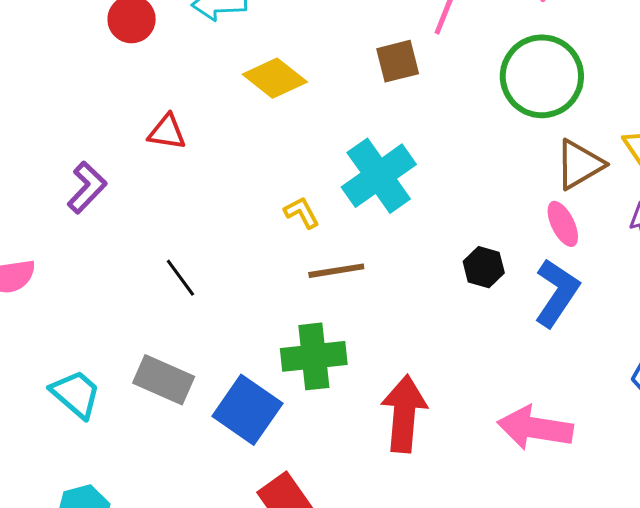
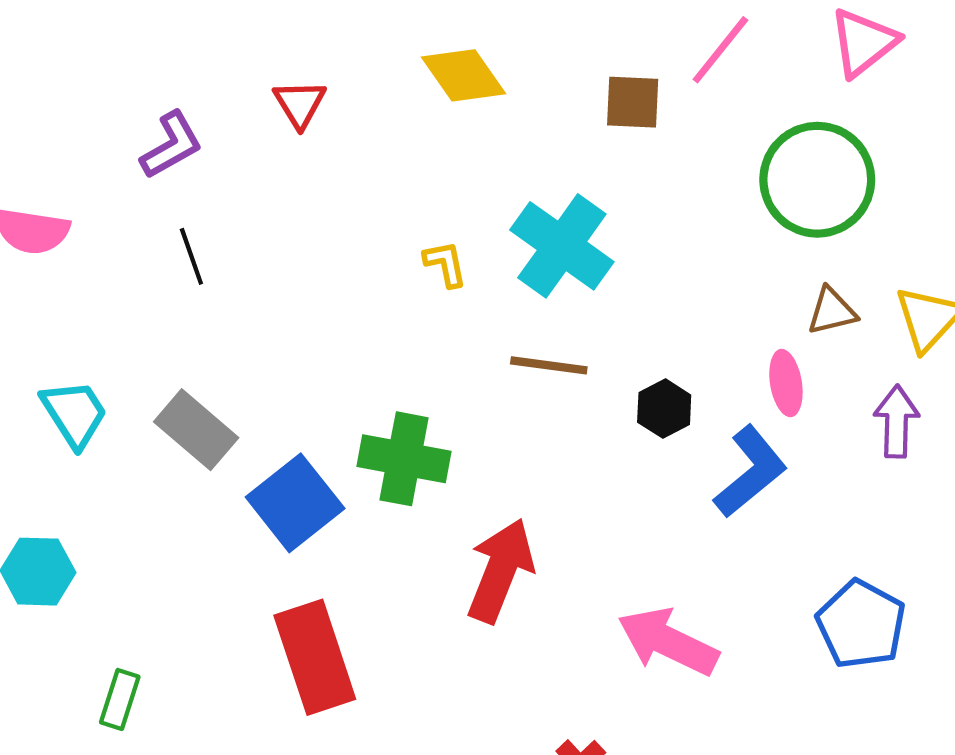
red triangle: (167, 132) -> (300, 104), turned 33
brown triangle: (579, 164) -> (832, 311), size x0.7
cyan cross: (379, 176) -> (562, 246), turned -36
brown line: (336, 271) -> (549, 365), moved
black line: (180, 278) -> (191, 256), moved

